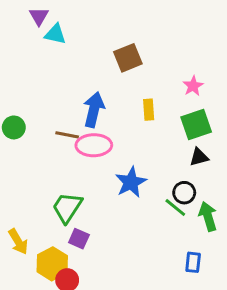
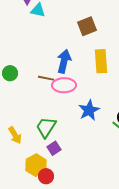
yellow rectangle: (149, 110) -> (101, 61), size x1.6
purple square: (79, 239) -> (54, 148), turned 32
yellow arrow: (18, 242) -> (15, 135), moved

